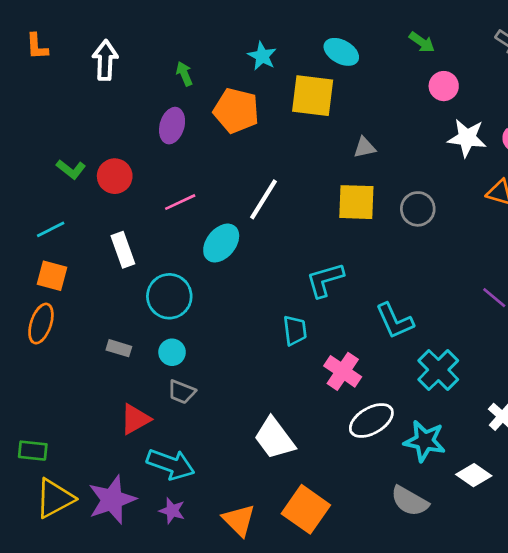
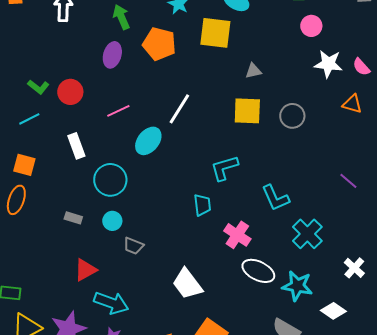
green arrow: (184, 74) -> (121, 17), size x1.4
cyan line: (51, 229) -> (29, 119), moved
gray trapezoid: (182, 392) -> (133, 246), moved
white ellipse: (371, 421) -> (258, 271), turned 56

